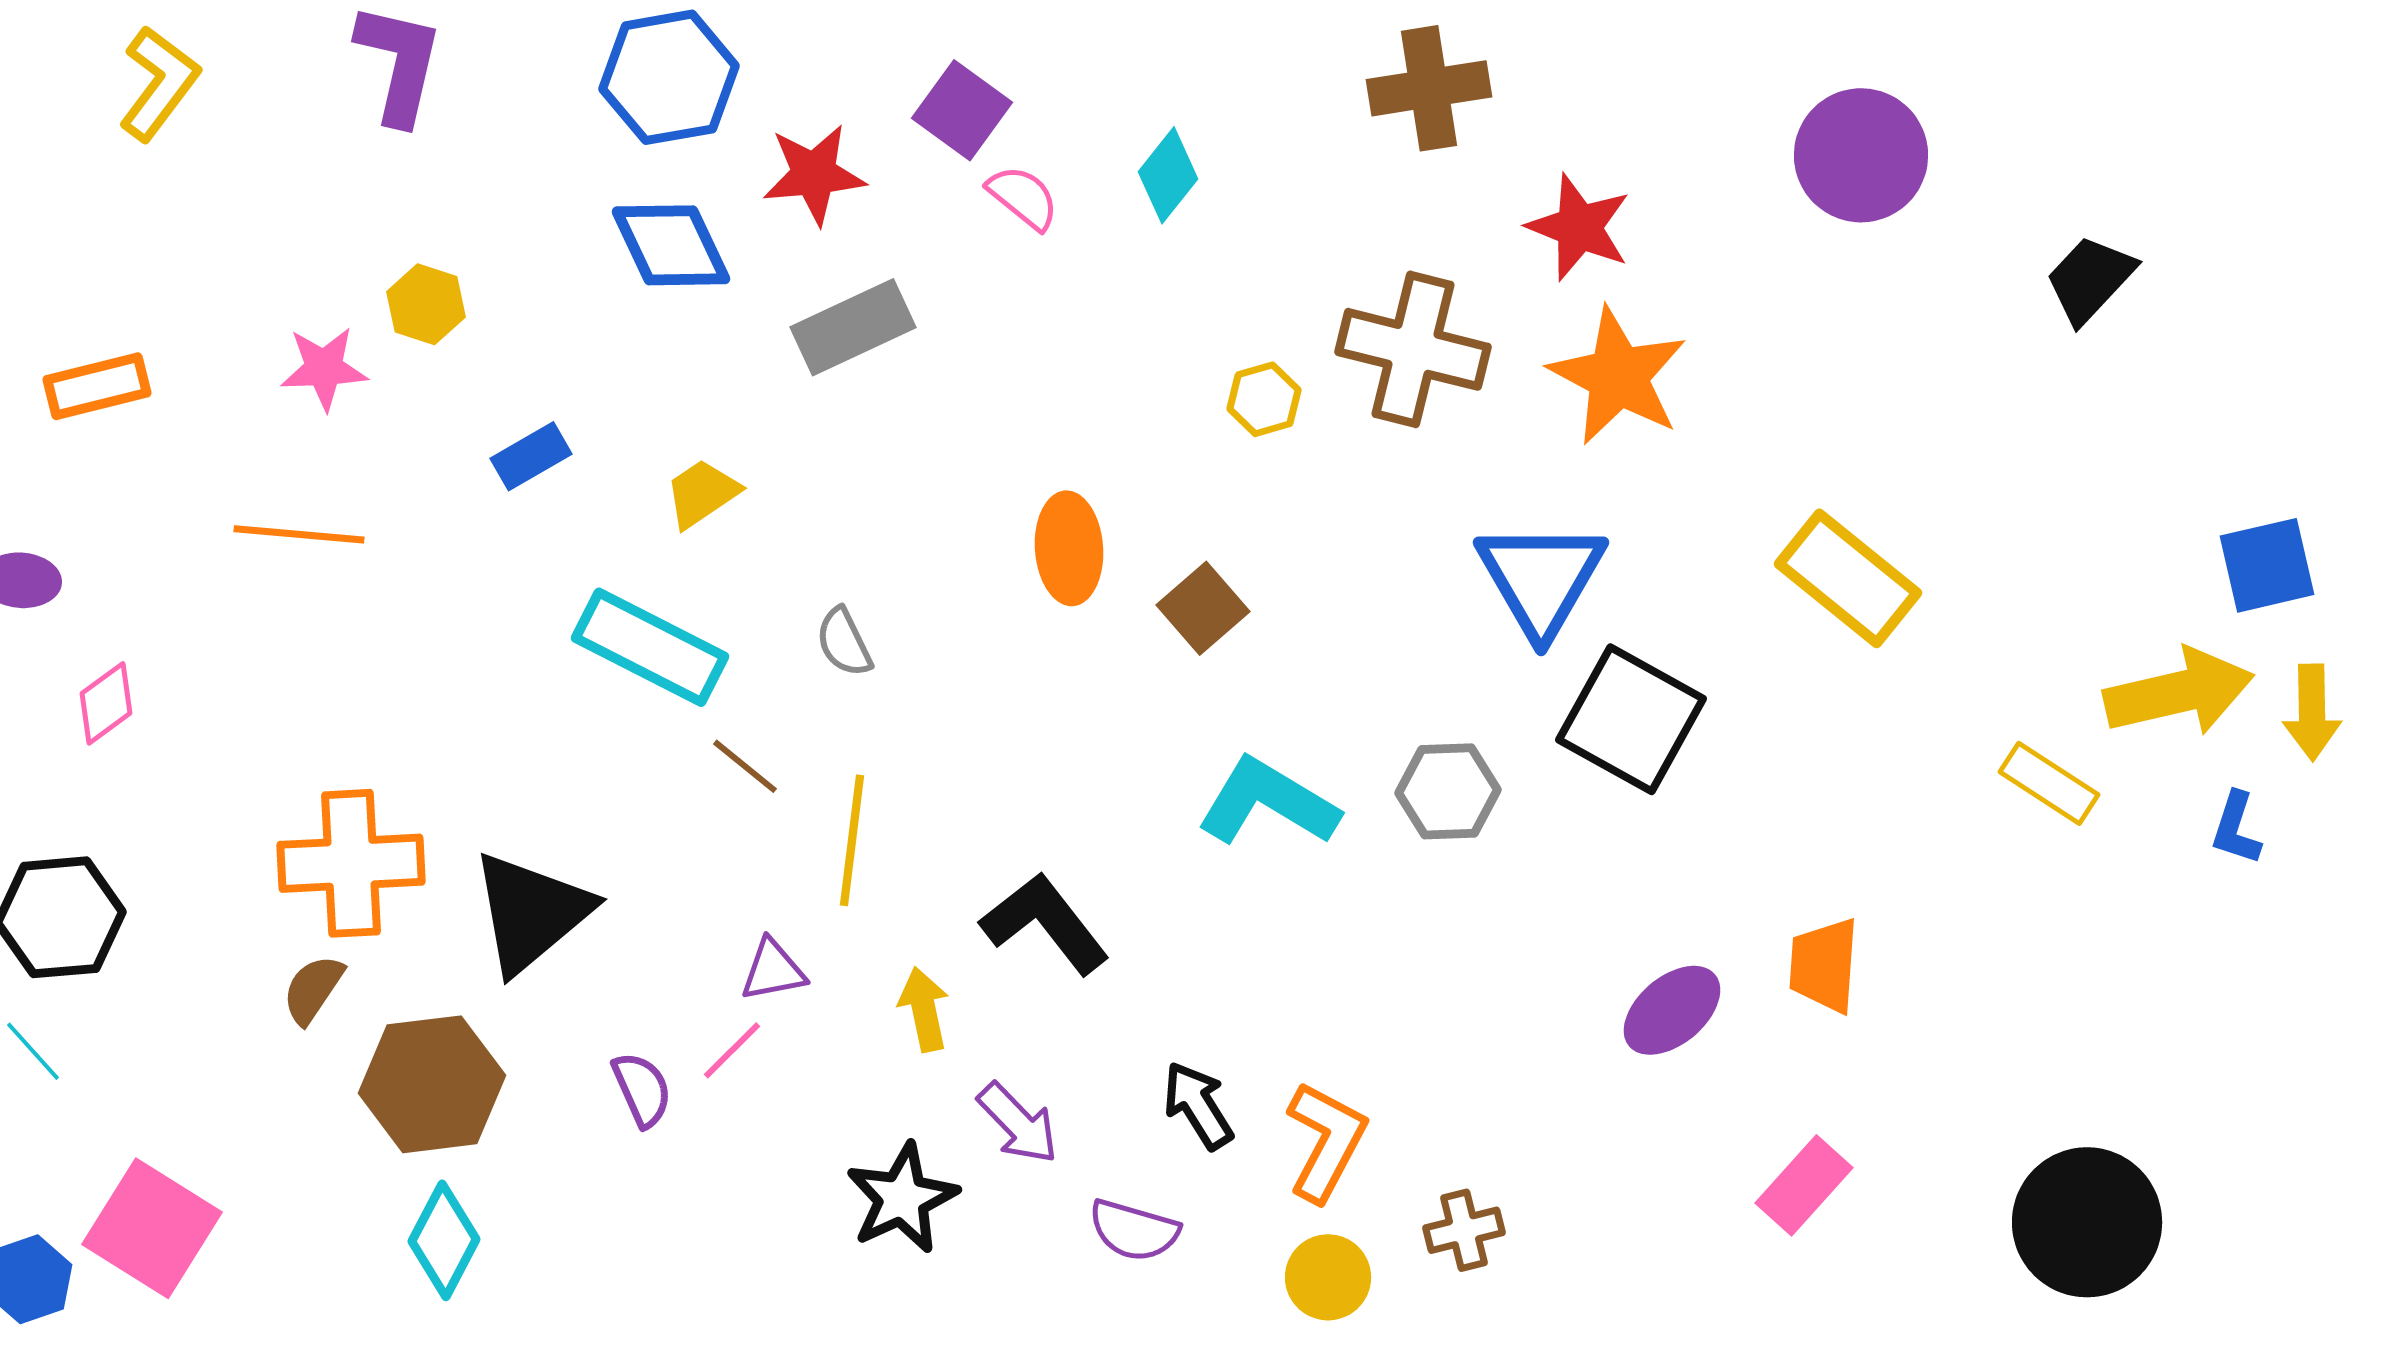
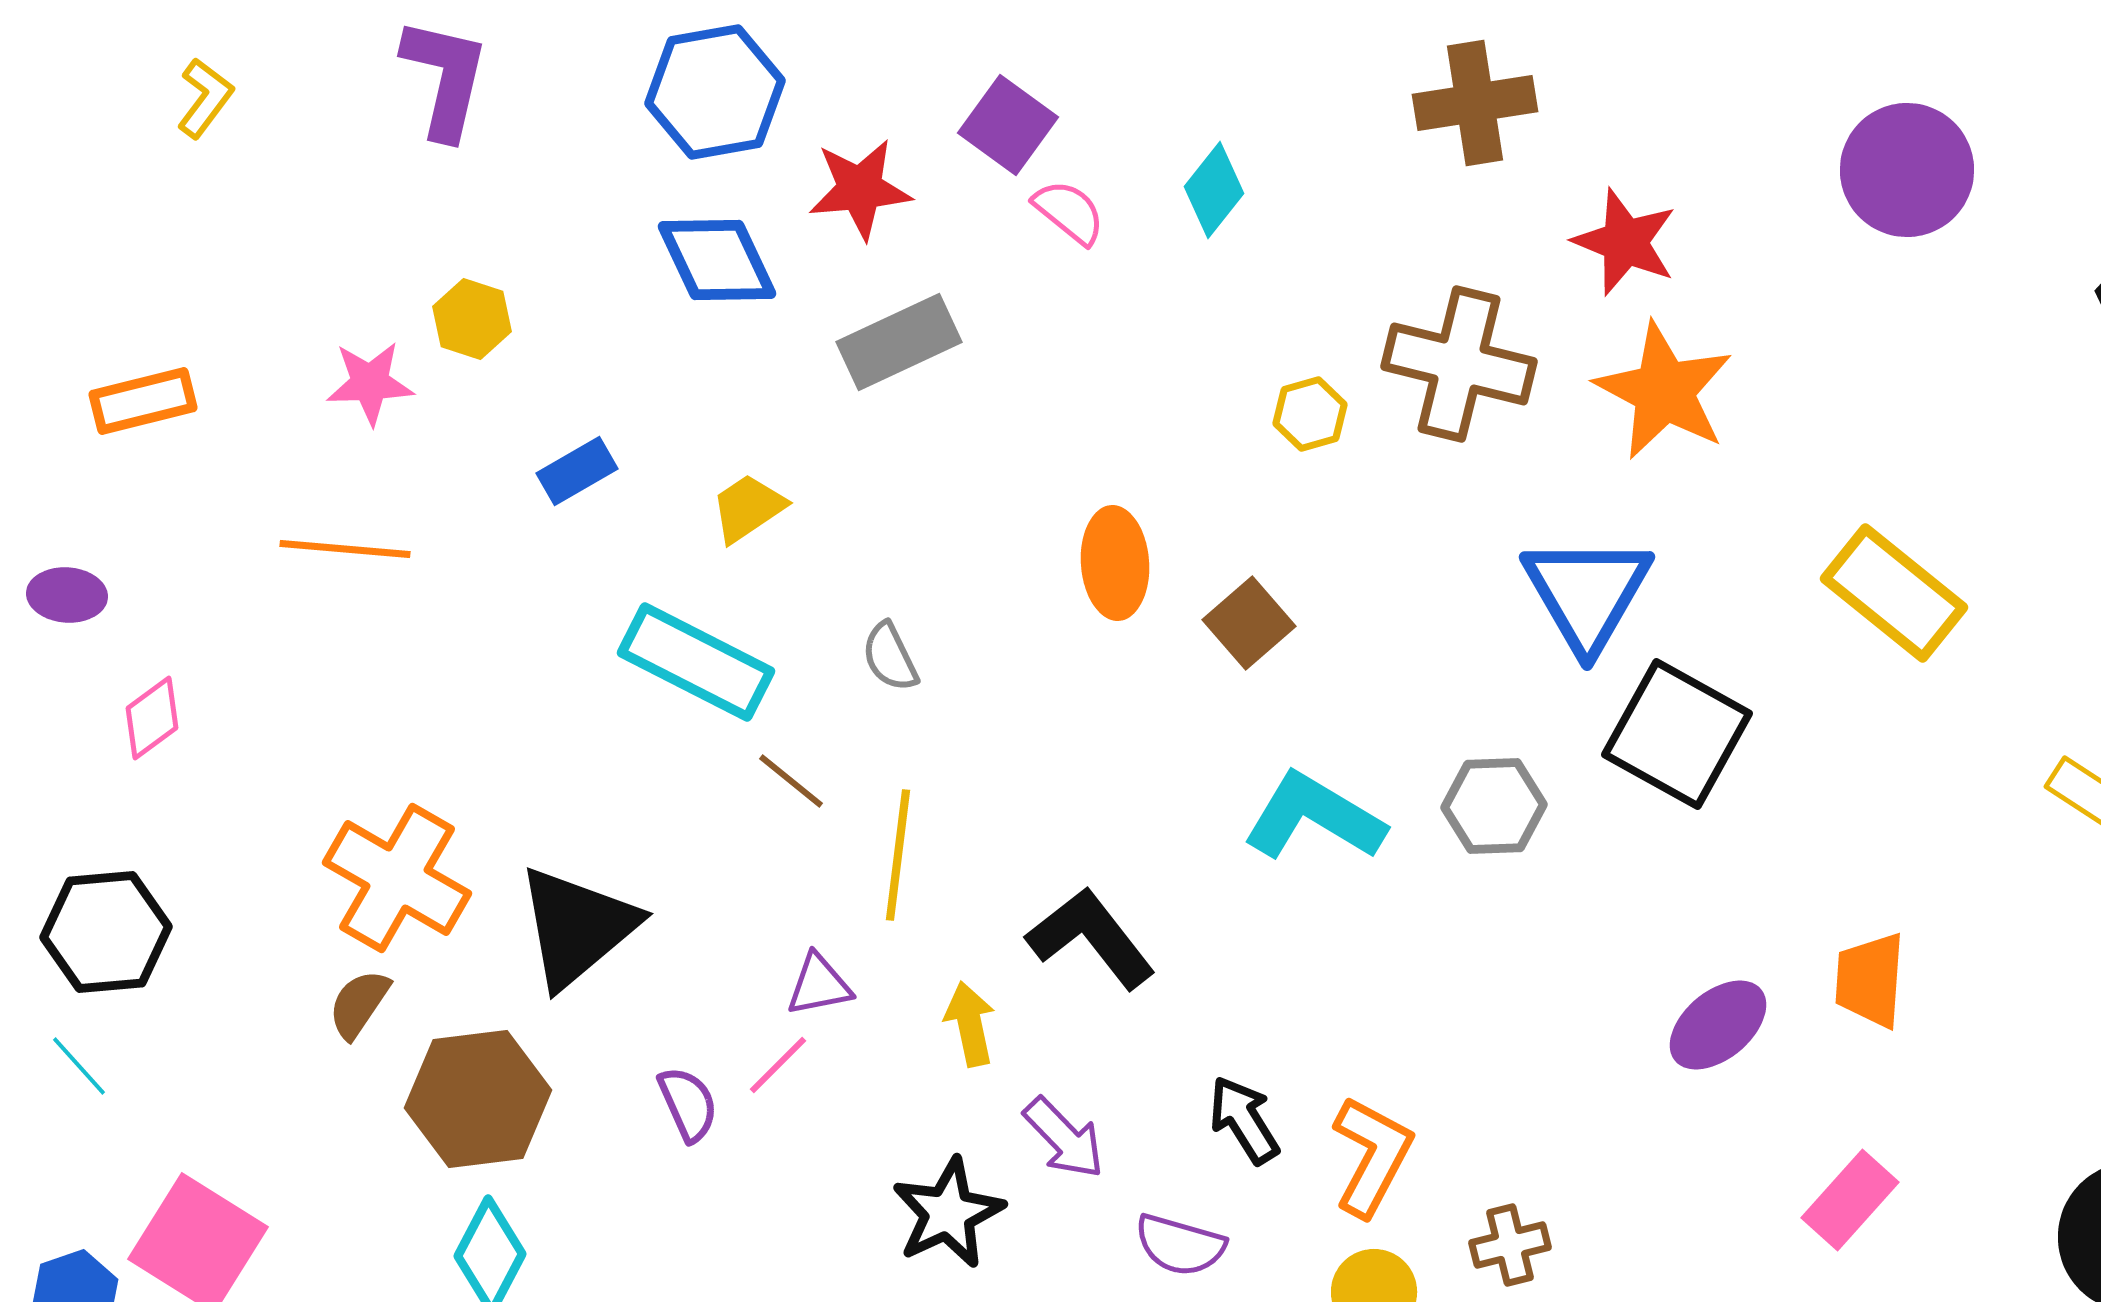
yellow L-shape: (159, 83) -> (205, 98), size x0.7
orange cross: (351, 863) -> (397, 878), turned 33

